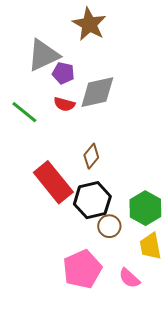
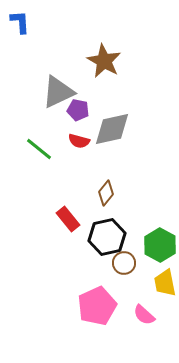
red rectangle: (53, 182) -> (68, 219), size x0.6

